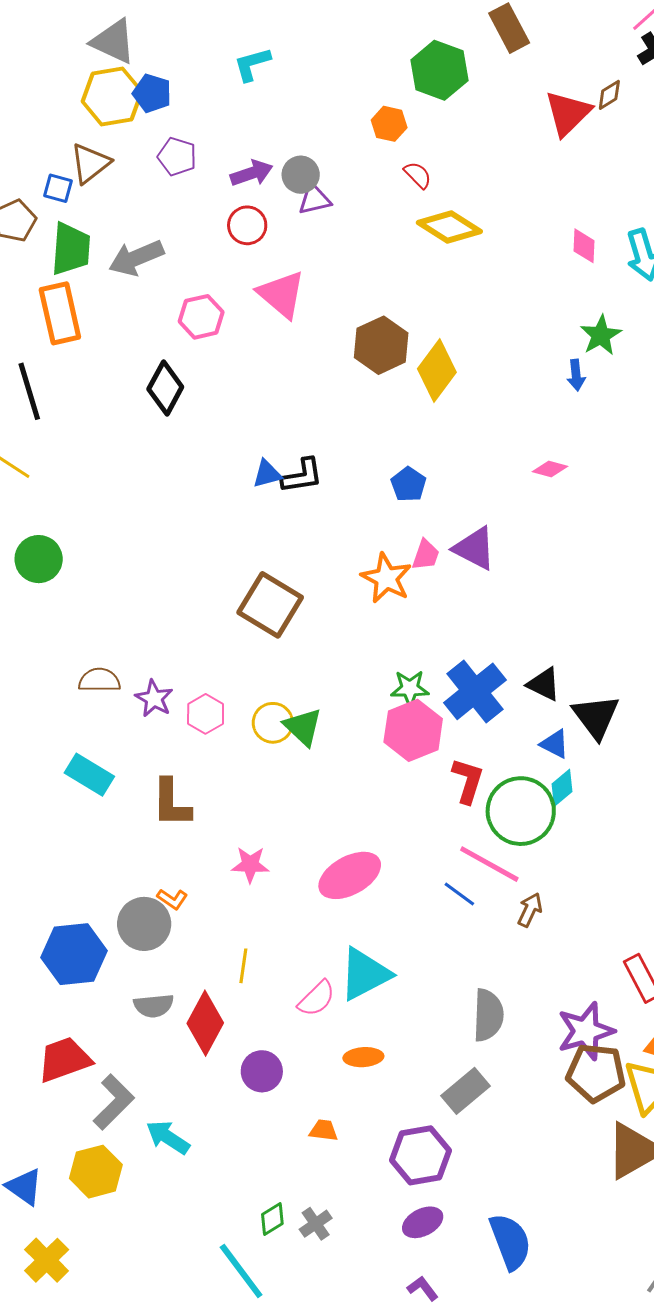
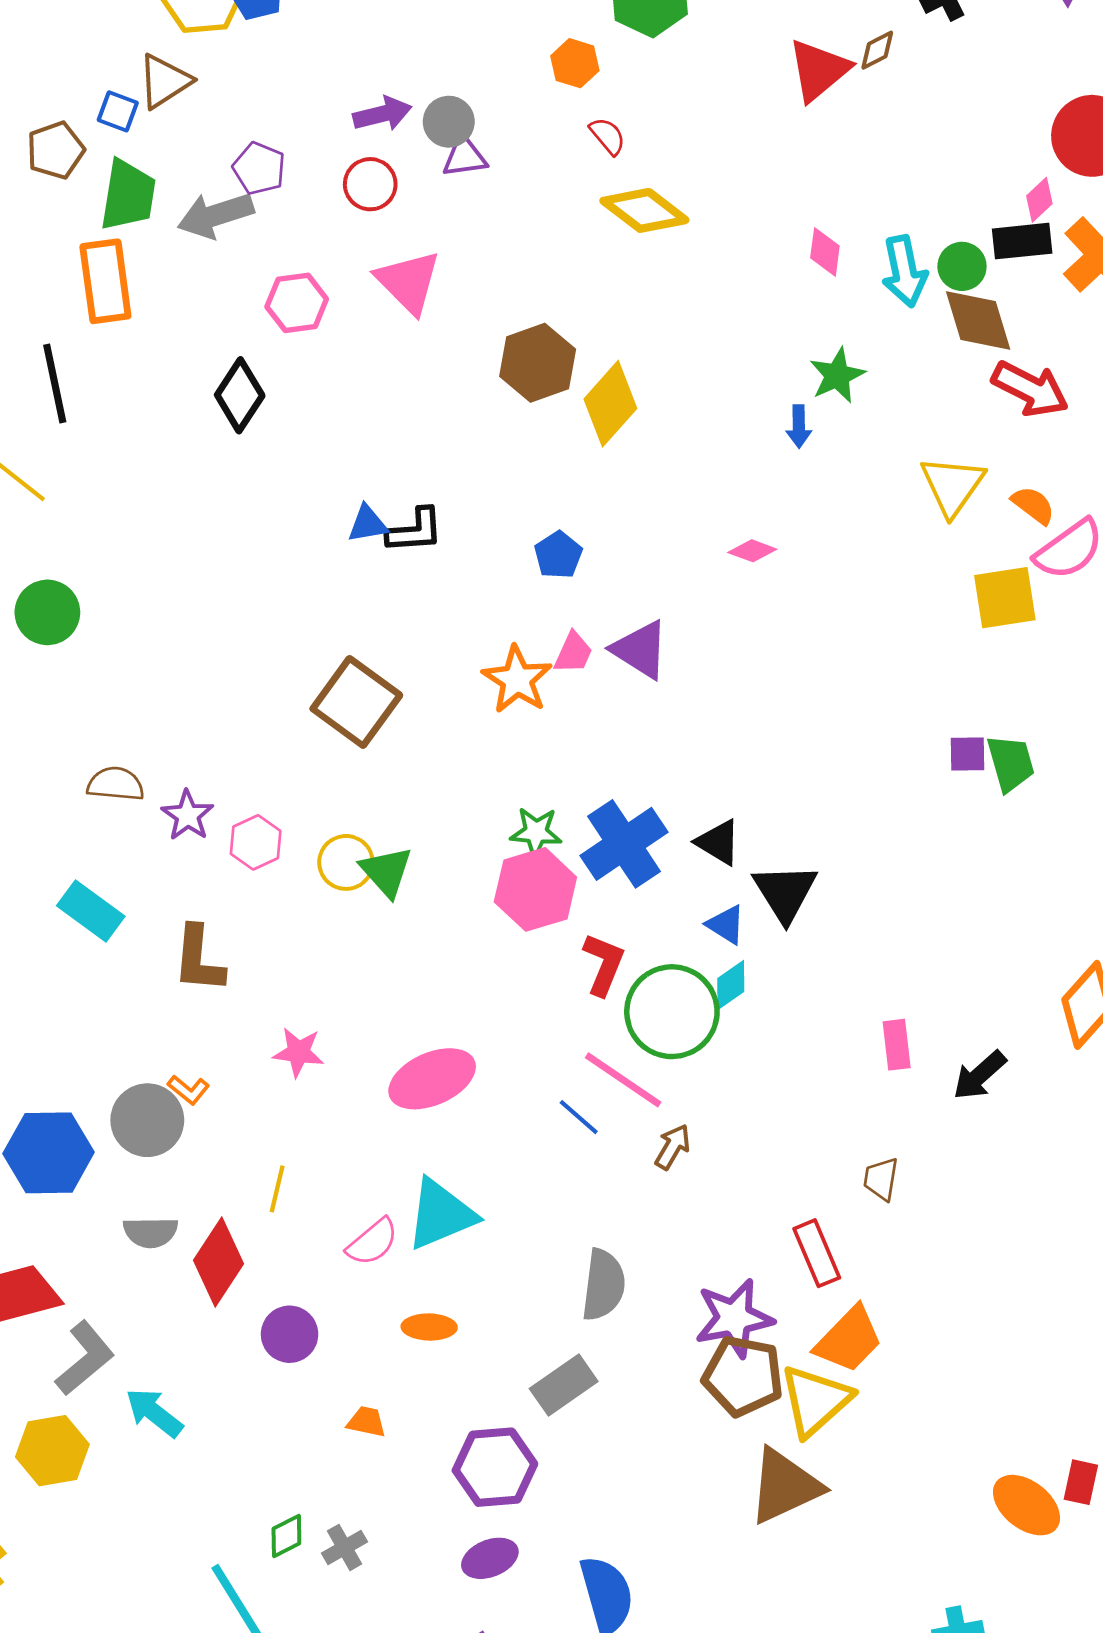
purple pentagon: (177, 157) -> (259, 168), moved

